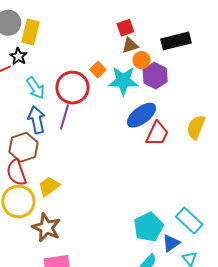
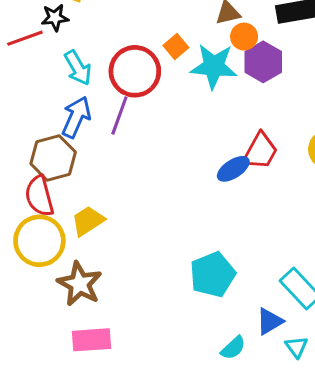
black star: (18, 56) -> (55, 18), turned 30
blue ellipse: (141, 115) -> (233, 169), moved, size x0.7
blue arrow: (37, 120) -> (76, 117), turned 32
cyan pentagon: (148, 227) -> (213, 275), moved

